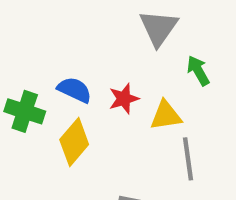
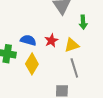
green arrow: (198, 71) -> (83, 22), turned -144
gray line: (188, 159) -> (74, 68), moved

